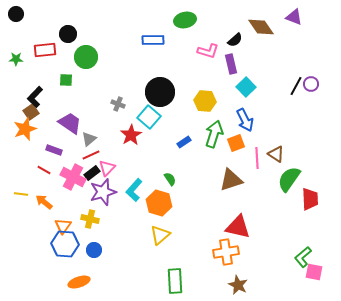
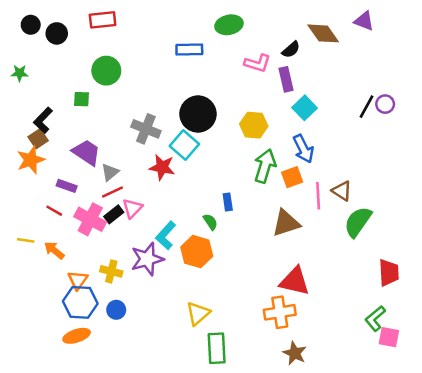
black circle: (16, 14) -> (31, 25), moved
black circle: (68, 34) -> (57, 33), moved
red rectangle: (45, 50) -> (103, 20), moved
gray cross: (118, 104) -> (146, 129), size x1.6
red star: (131, 135) -> (162, 167), turned -30
blue rectangle: (184, 142) -> (228, 202), moved, turned -64
purple star: (103, 192) -> (147, 259), moved
red trapezoid: (310, 199) -> (389, 273), moved
yellow triangle: (160, 235) -> (198, 314), moved
orange ellipse: (79, 282) -> (77, 336), moved

